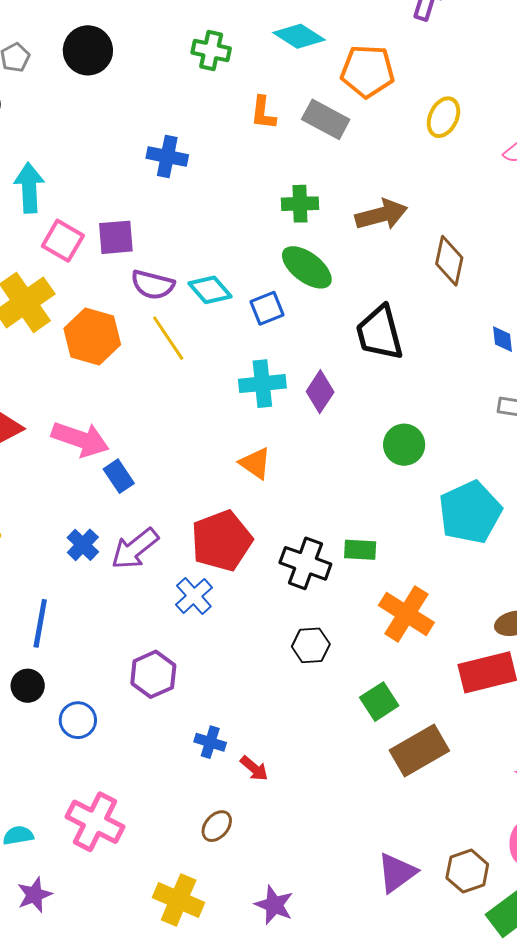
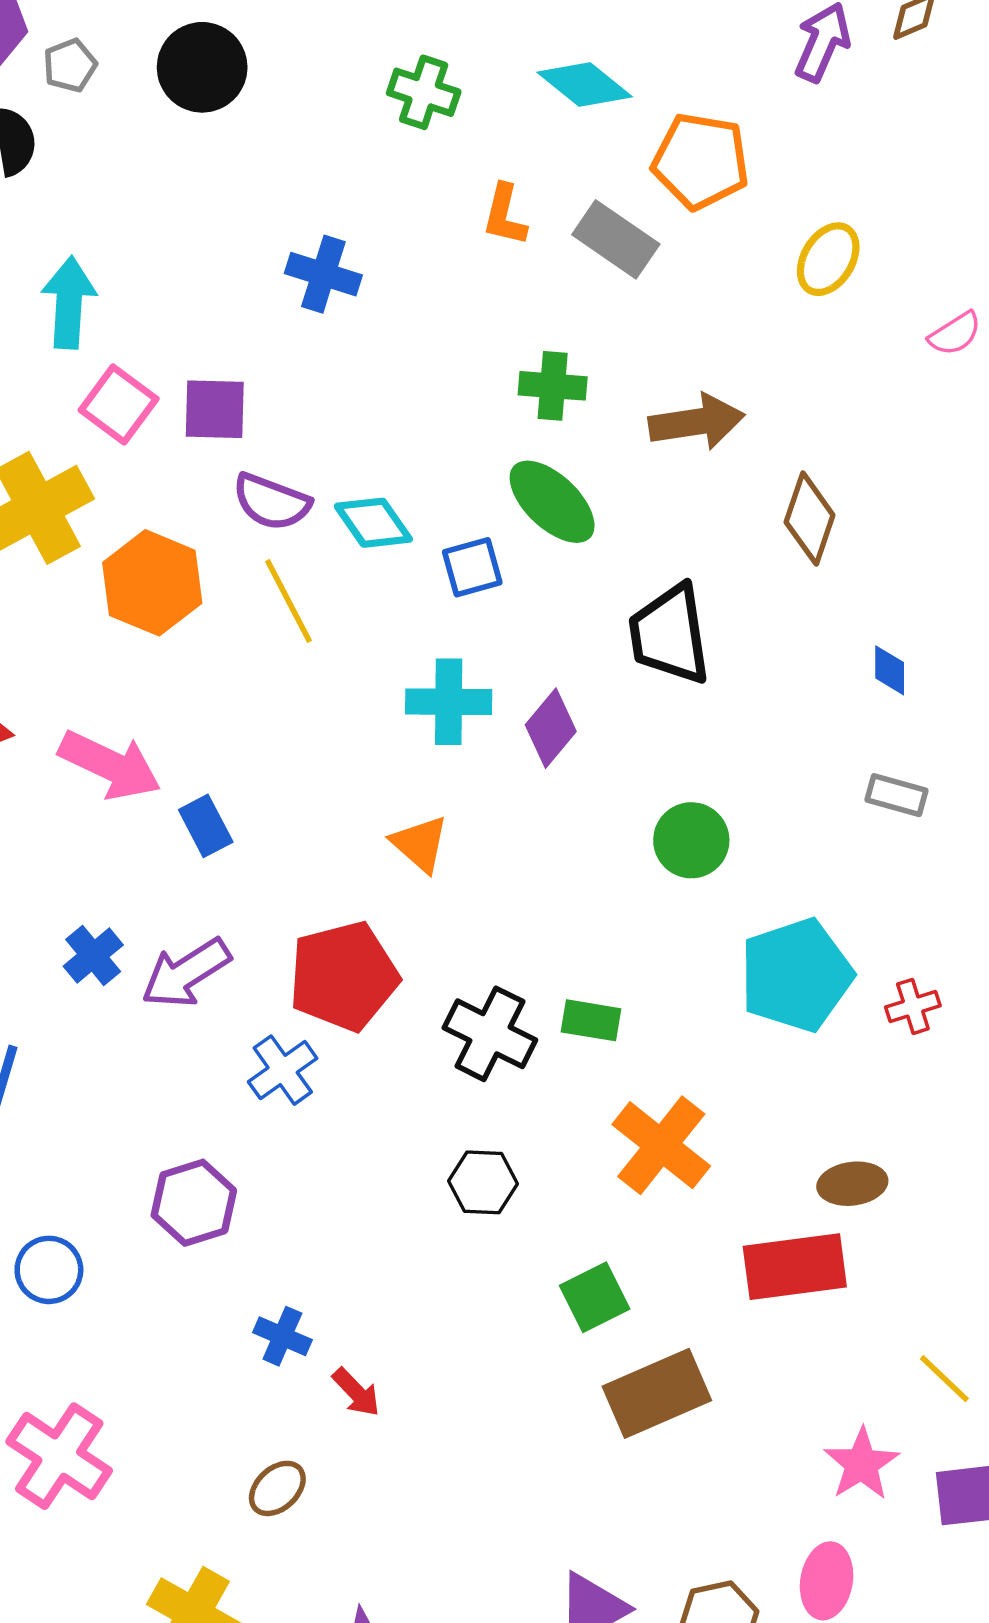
blue rectangle: (119, 476) -> (206, 826), moved

